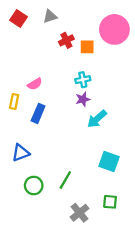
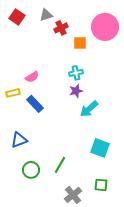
red cross: (66, 40) -> (61, 28), moved
yellow rectangle: (14, 101) -> (13, 93), turned 64
blue rectangle: (38, 113) -> (35, 104), turned -66

